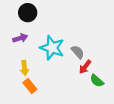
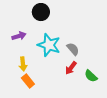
black circle: (28, 13) -> (41, 12), moved
red arrow: (85, 67) -> (71, 68), moved

